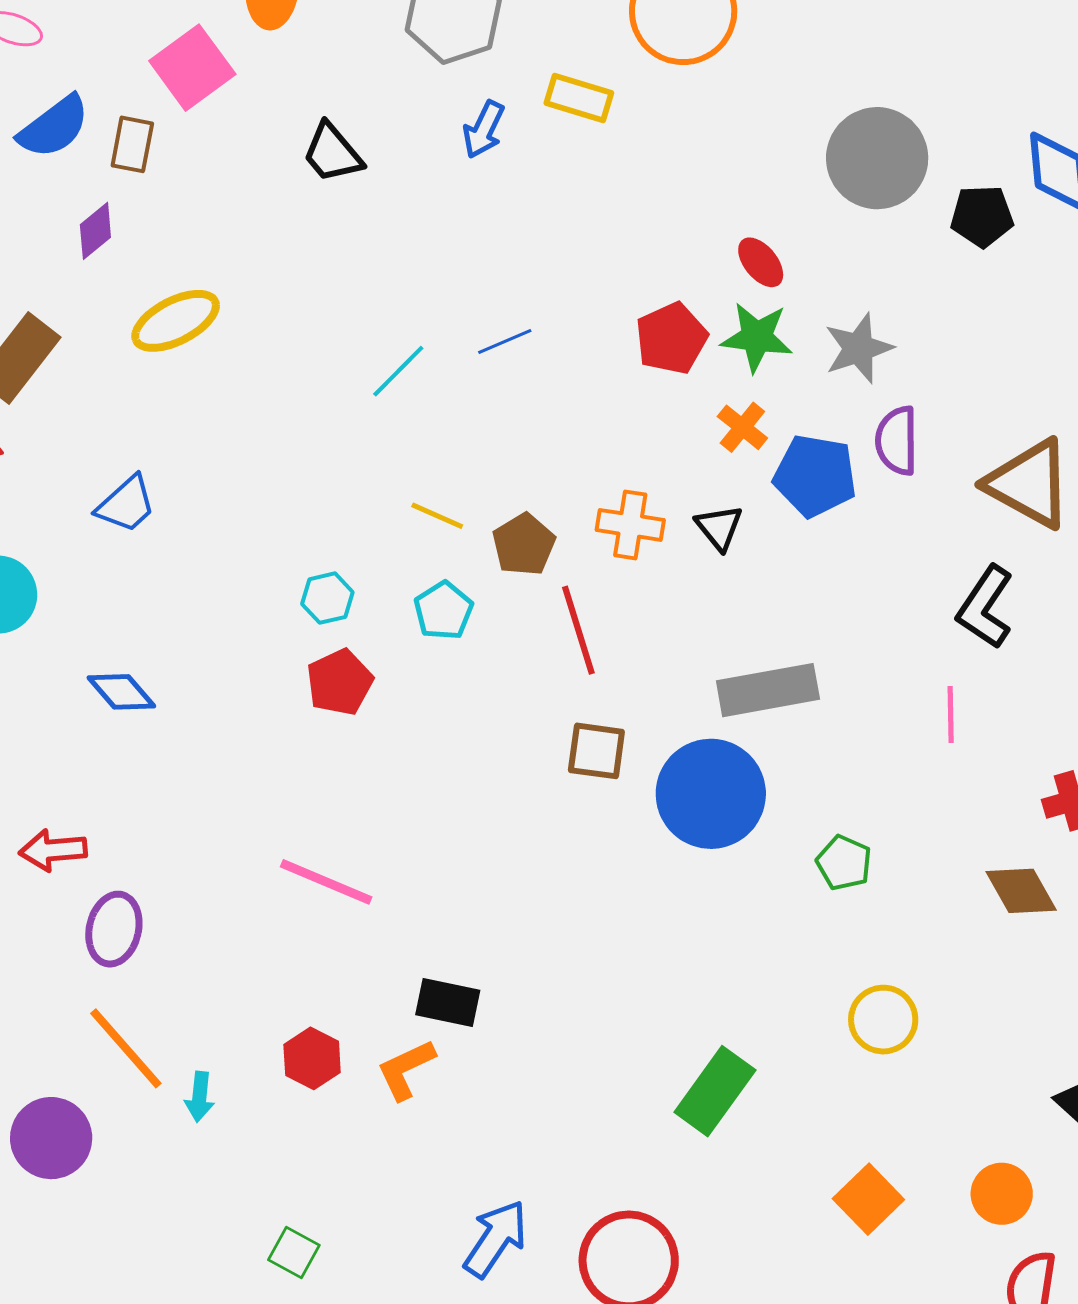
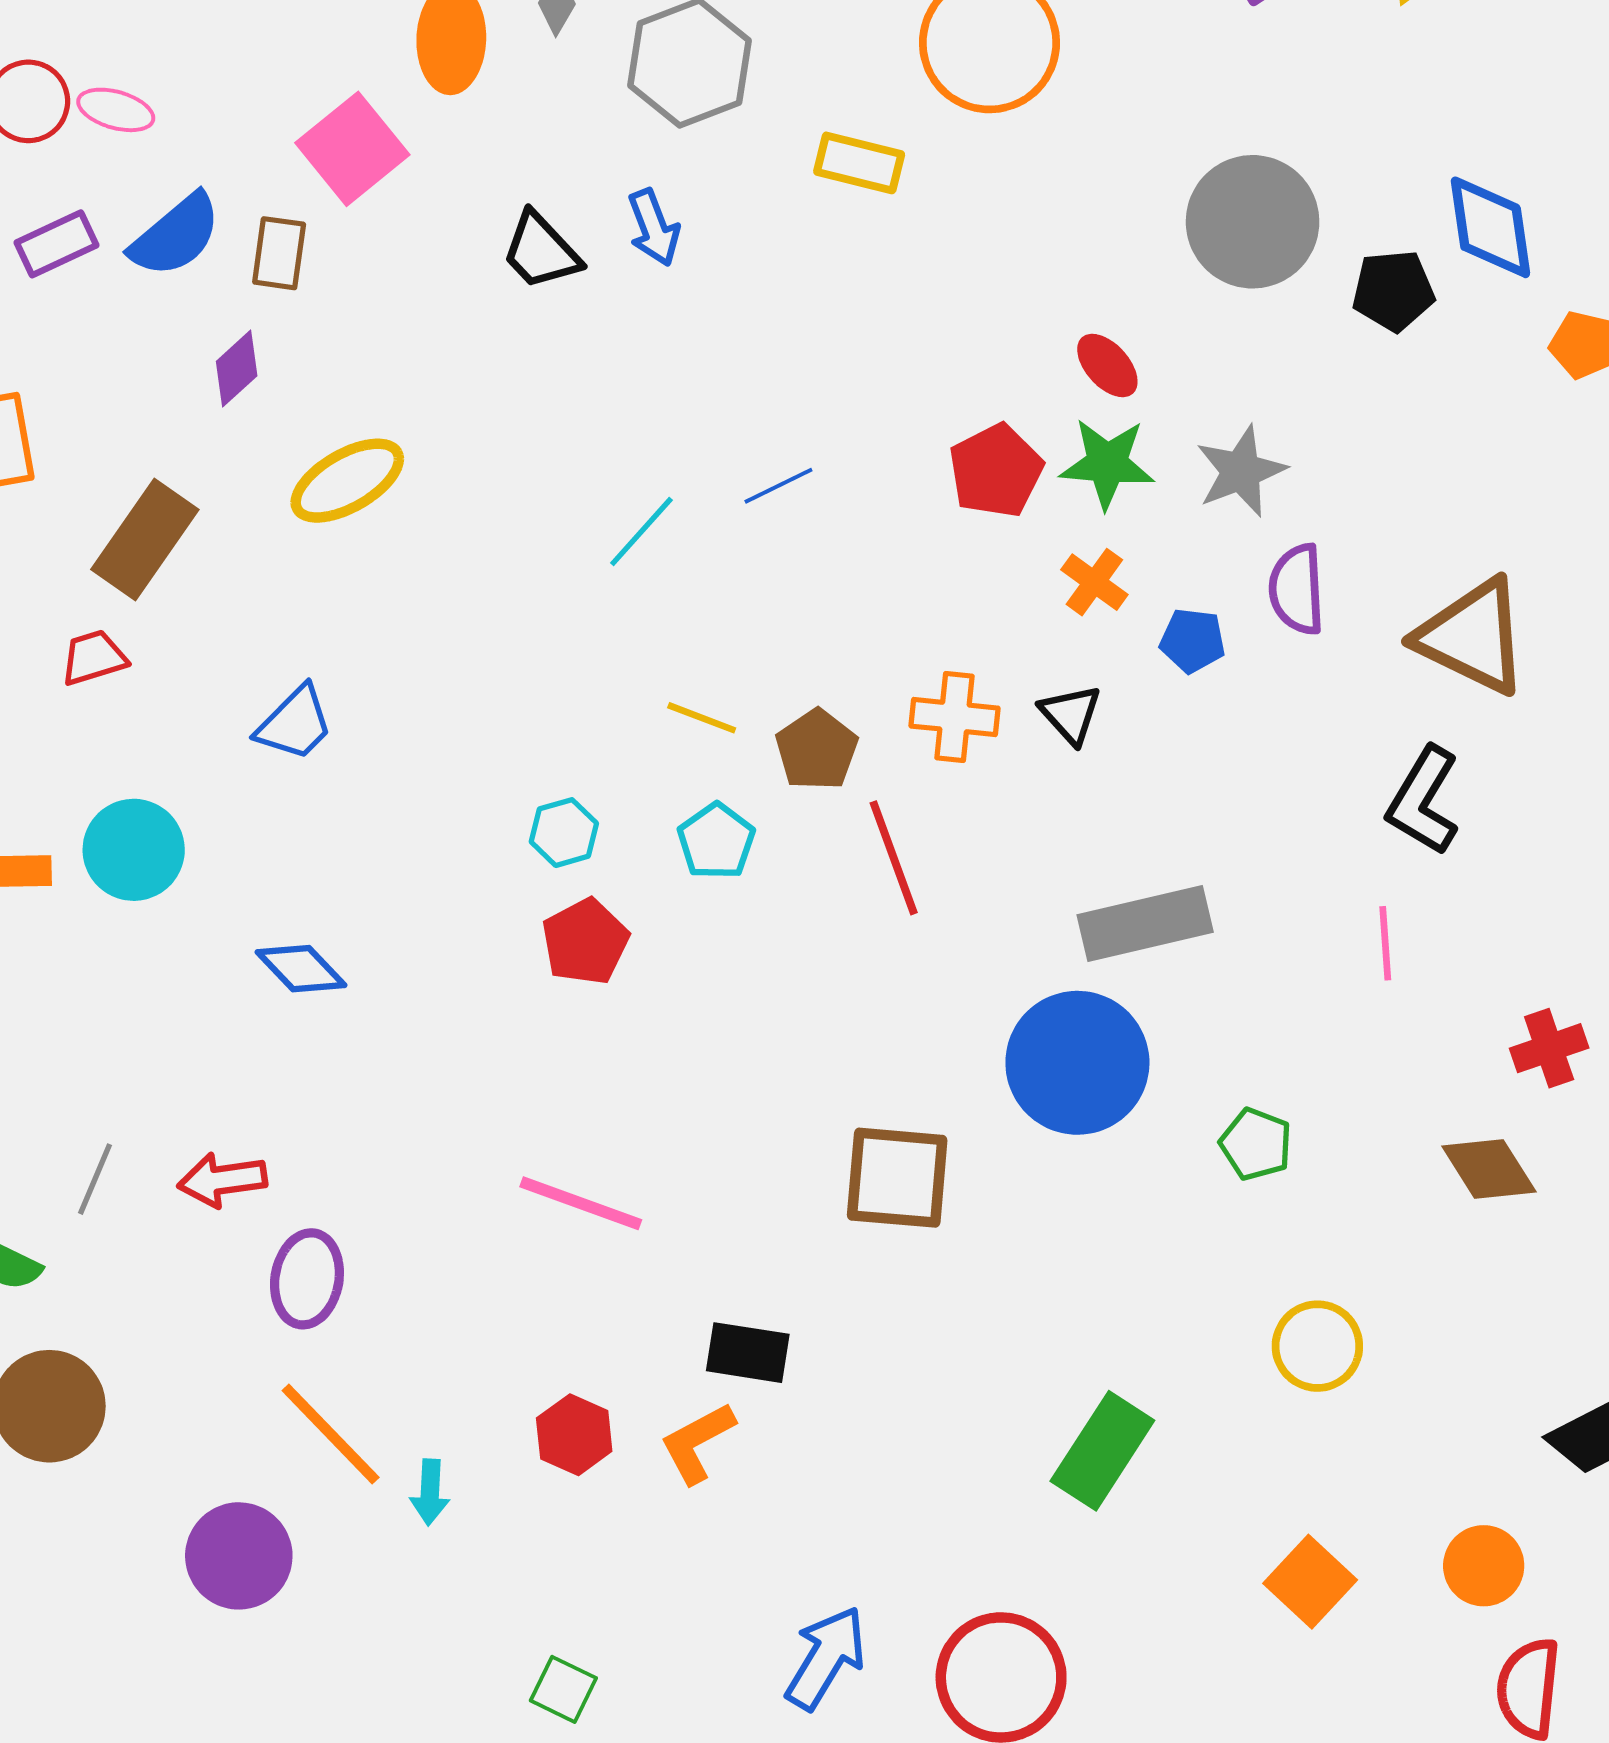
blue arrow: (484, 129) -> (654, 228), moved, turned -44
blue pentagon: (815, 476) -> (1192, 641), size x0.6
brown square: (596, 751) -> (897, 1178), moved, size x1.4

